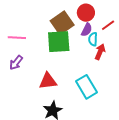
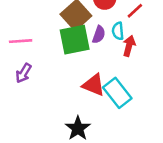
purple semicircle: (87, 30) -> (99, 35), moved
red triangle: (48, 81) -> (94, 85), moved, turned 36

